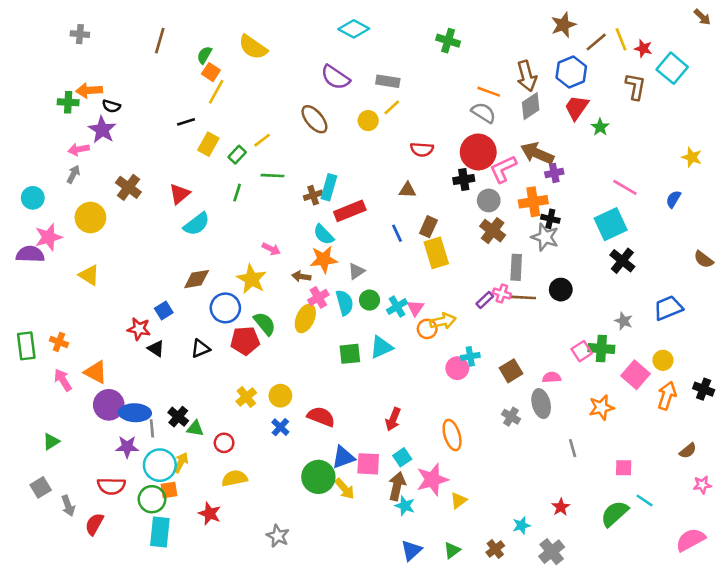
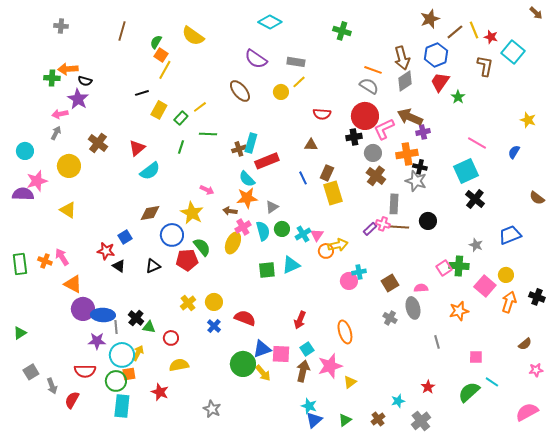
pink arrow: (63, 380) -> (62, 257), moved
green triangle: (51, 442) -> (20, 333), moved
cyan star: (405, 506) -> (309, 406), moved

